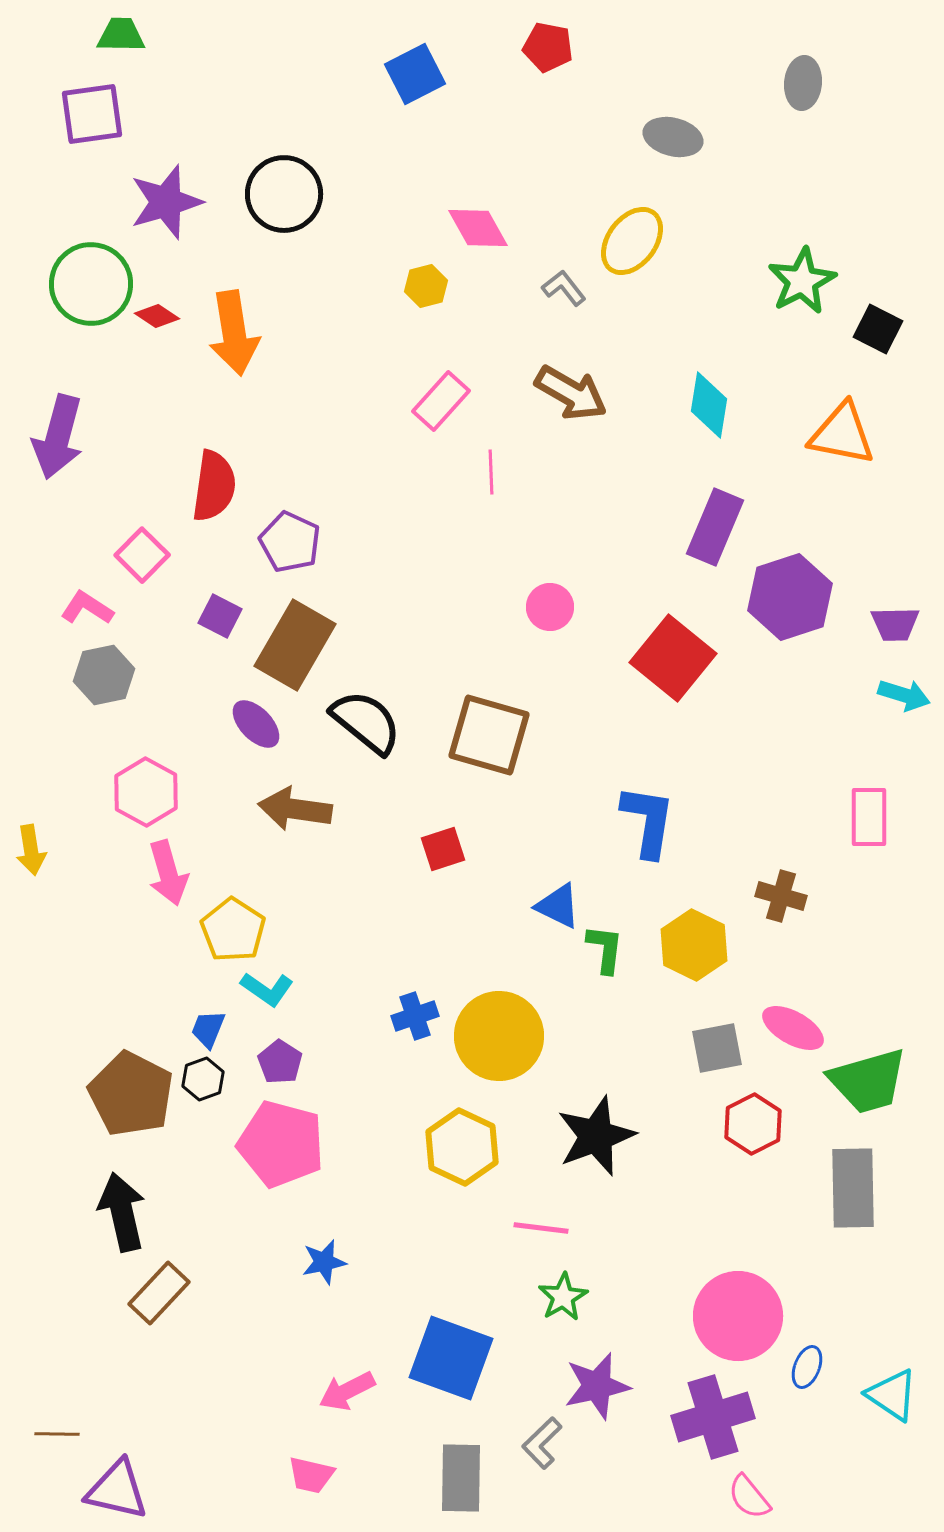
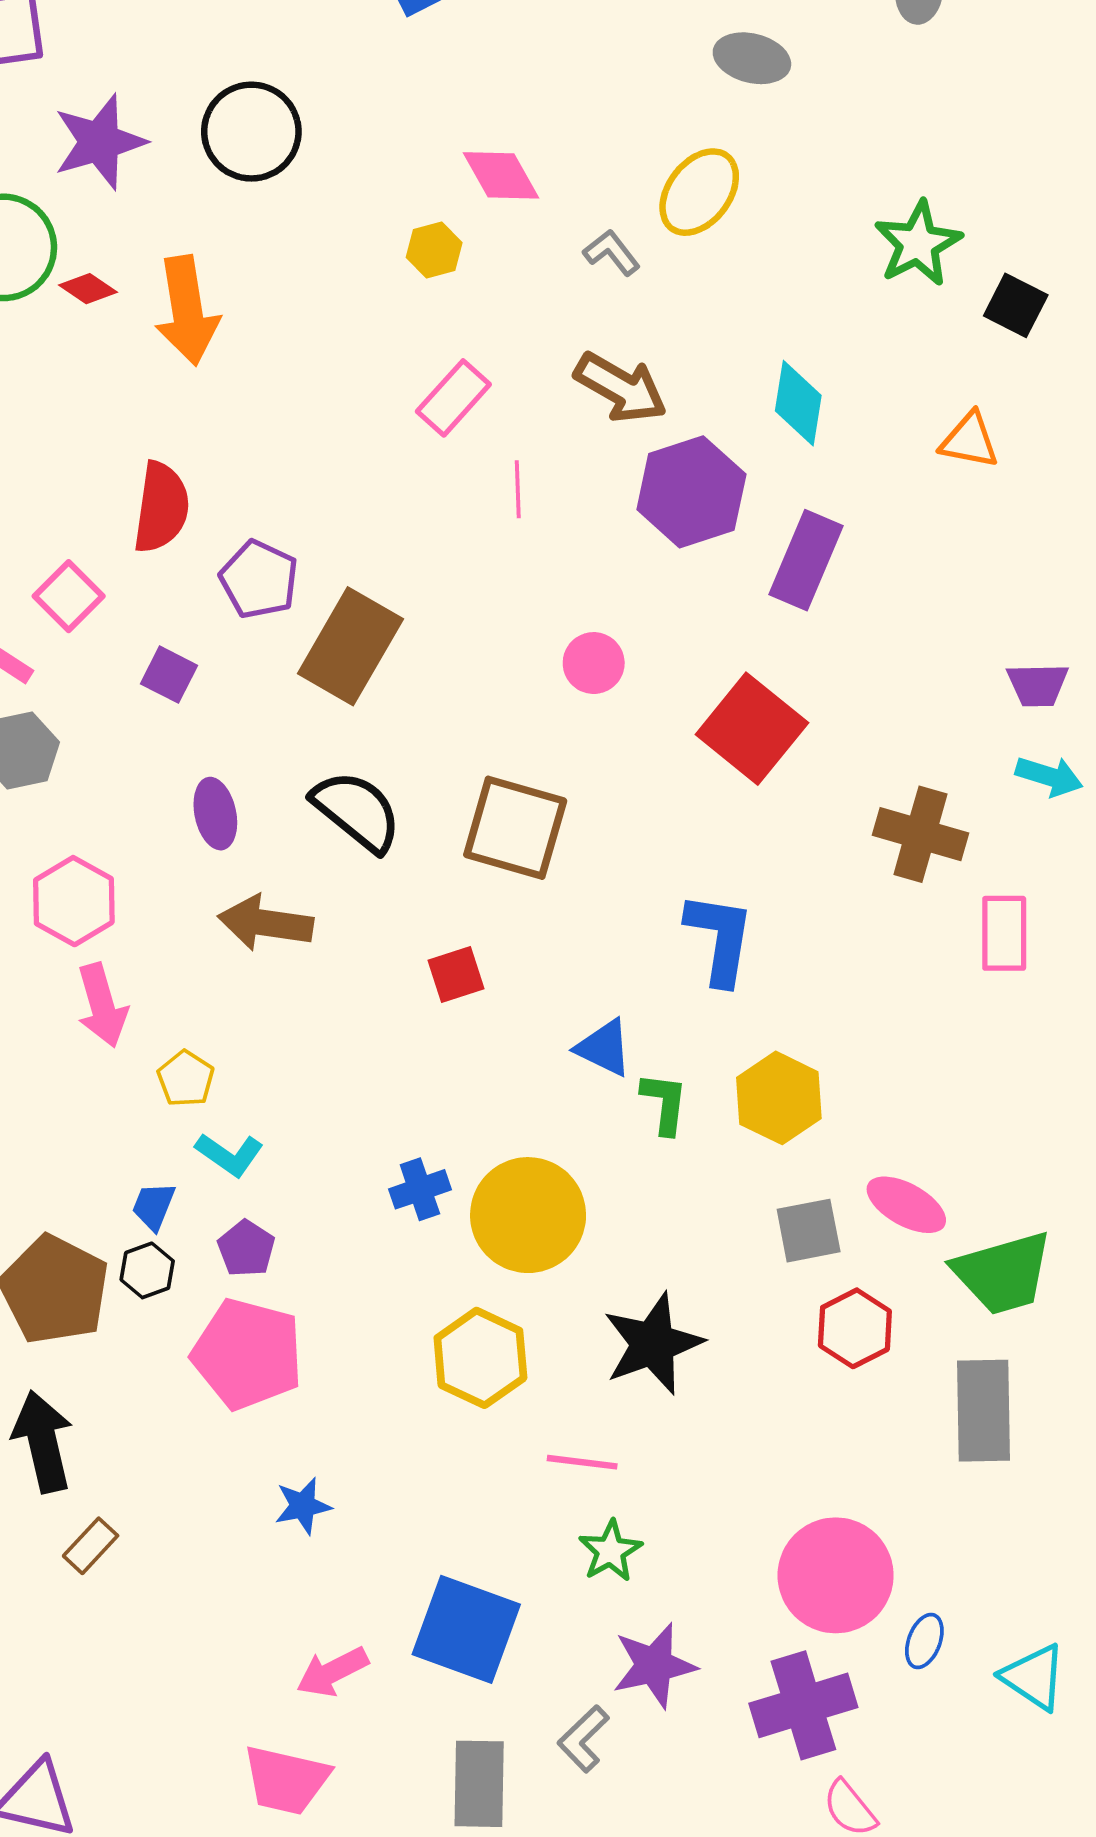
orange triangle: (842, 434) -> (969, 440), size x0.7
purple hexagon: (790, 597) -> (691, 492), moved
brown rectangle: (295, 645) -> (350, 646), moved
purple ellipse: (256, 724) -> (215, 814), turned 32
brown cross: (781, 896) -> (921, 834), moved, size x1.4
yellow pentagon: (233, 930) -> (186, 1079), size x0.7
brown rectangle: (159, 1293) -> (91, 1546), size x0.7
pink trapezoid: (311, 1475) -> (286, 1780), size x1.5

